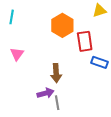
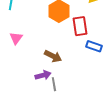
brown arrow: (56, 73) -> (53, 56), turned -60

